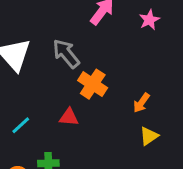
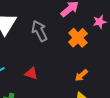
orange cross: (93, 84) -> (78, 38), moved

